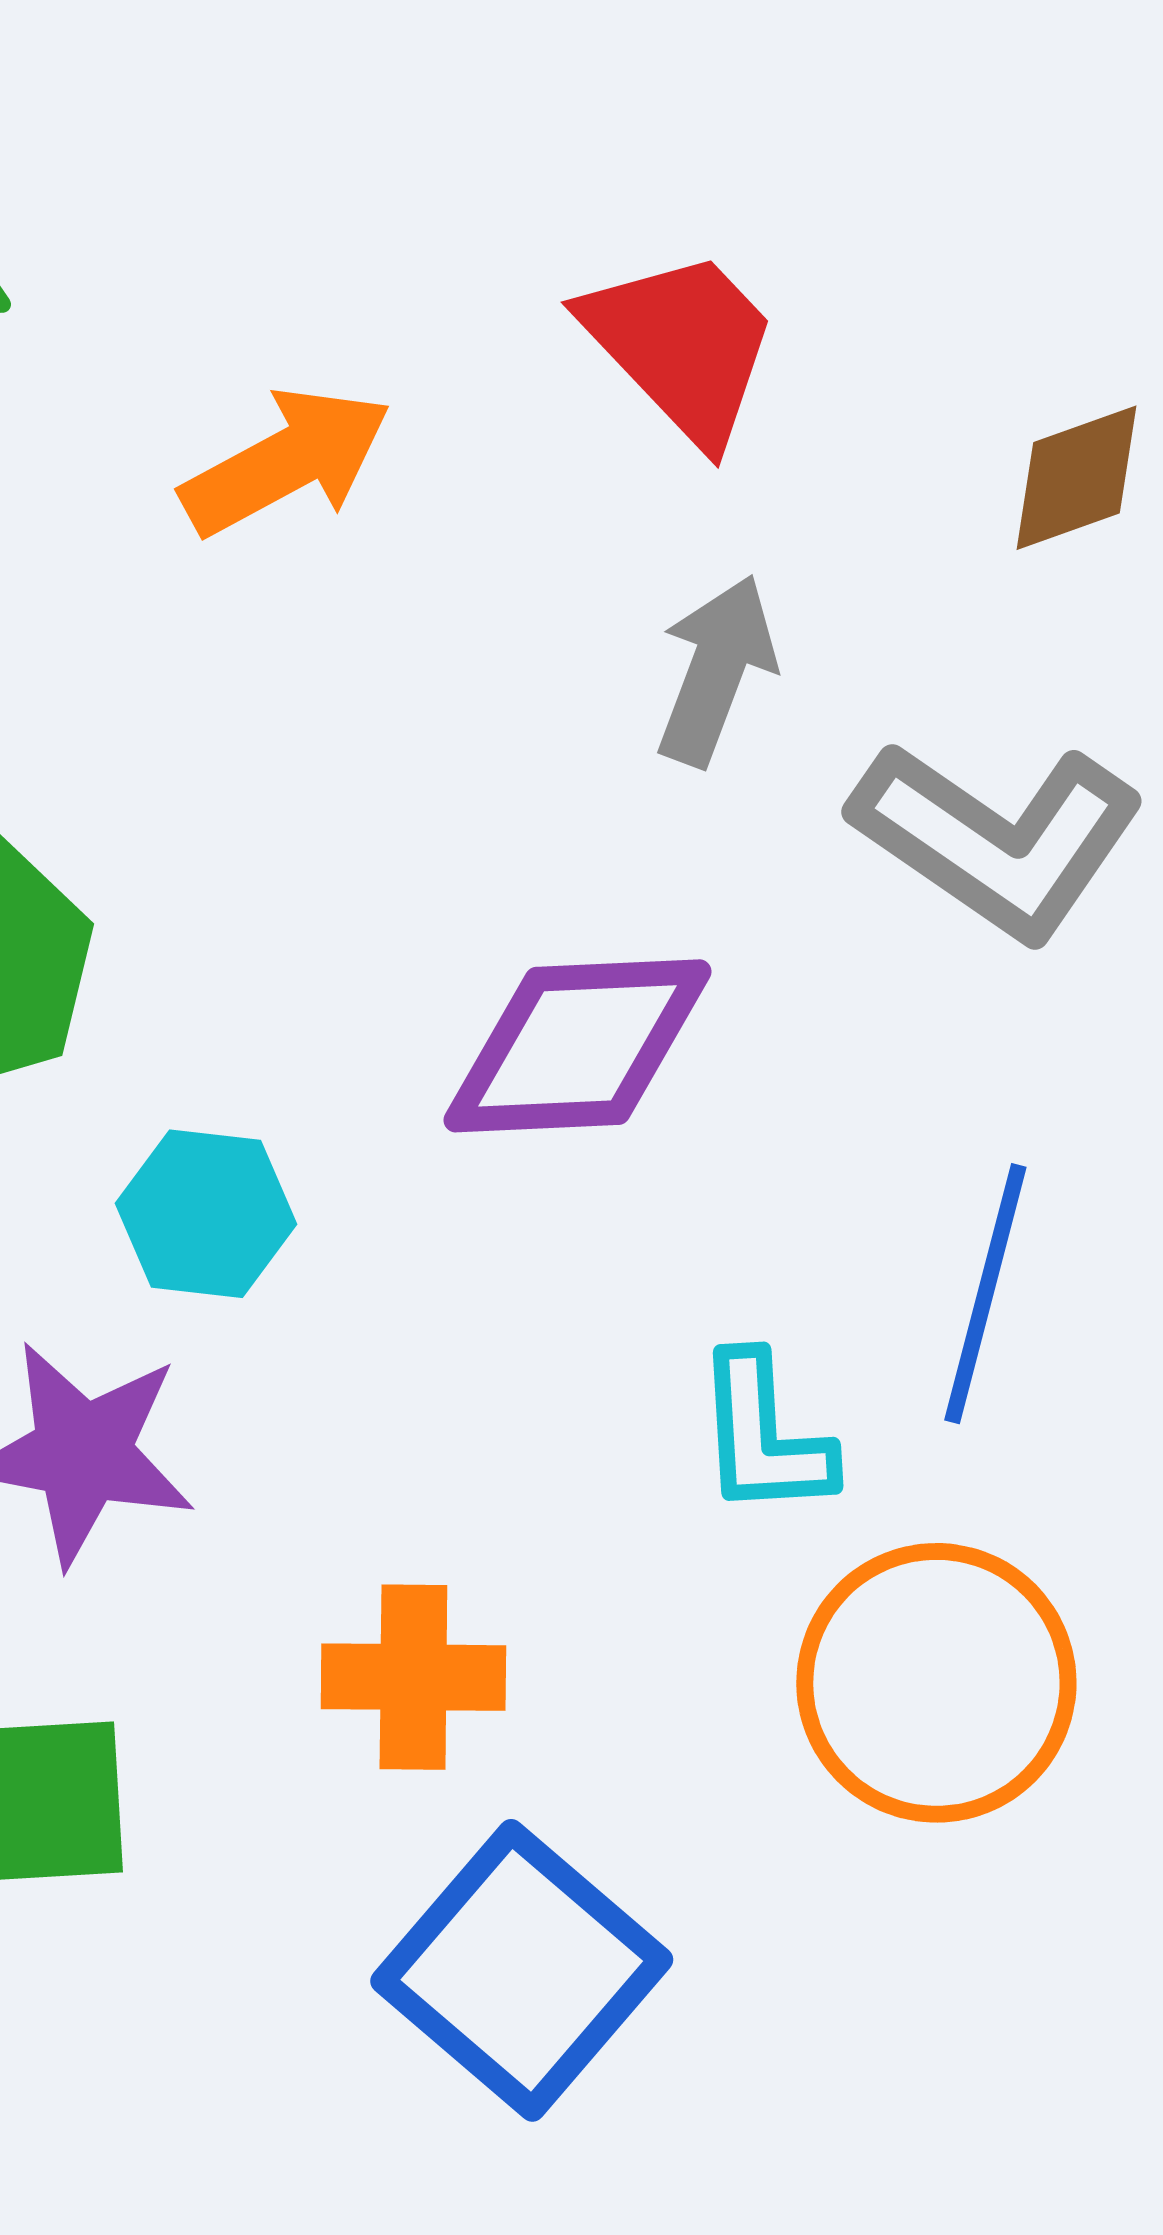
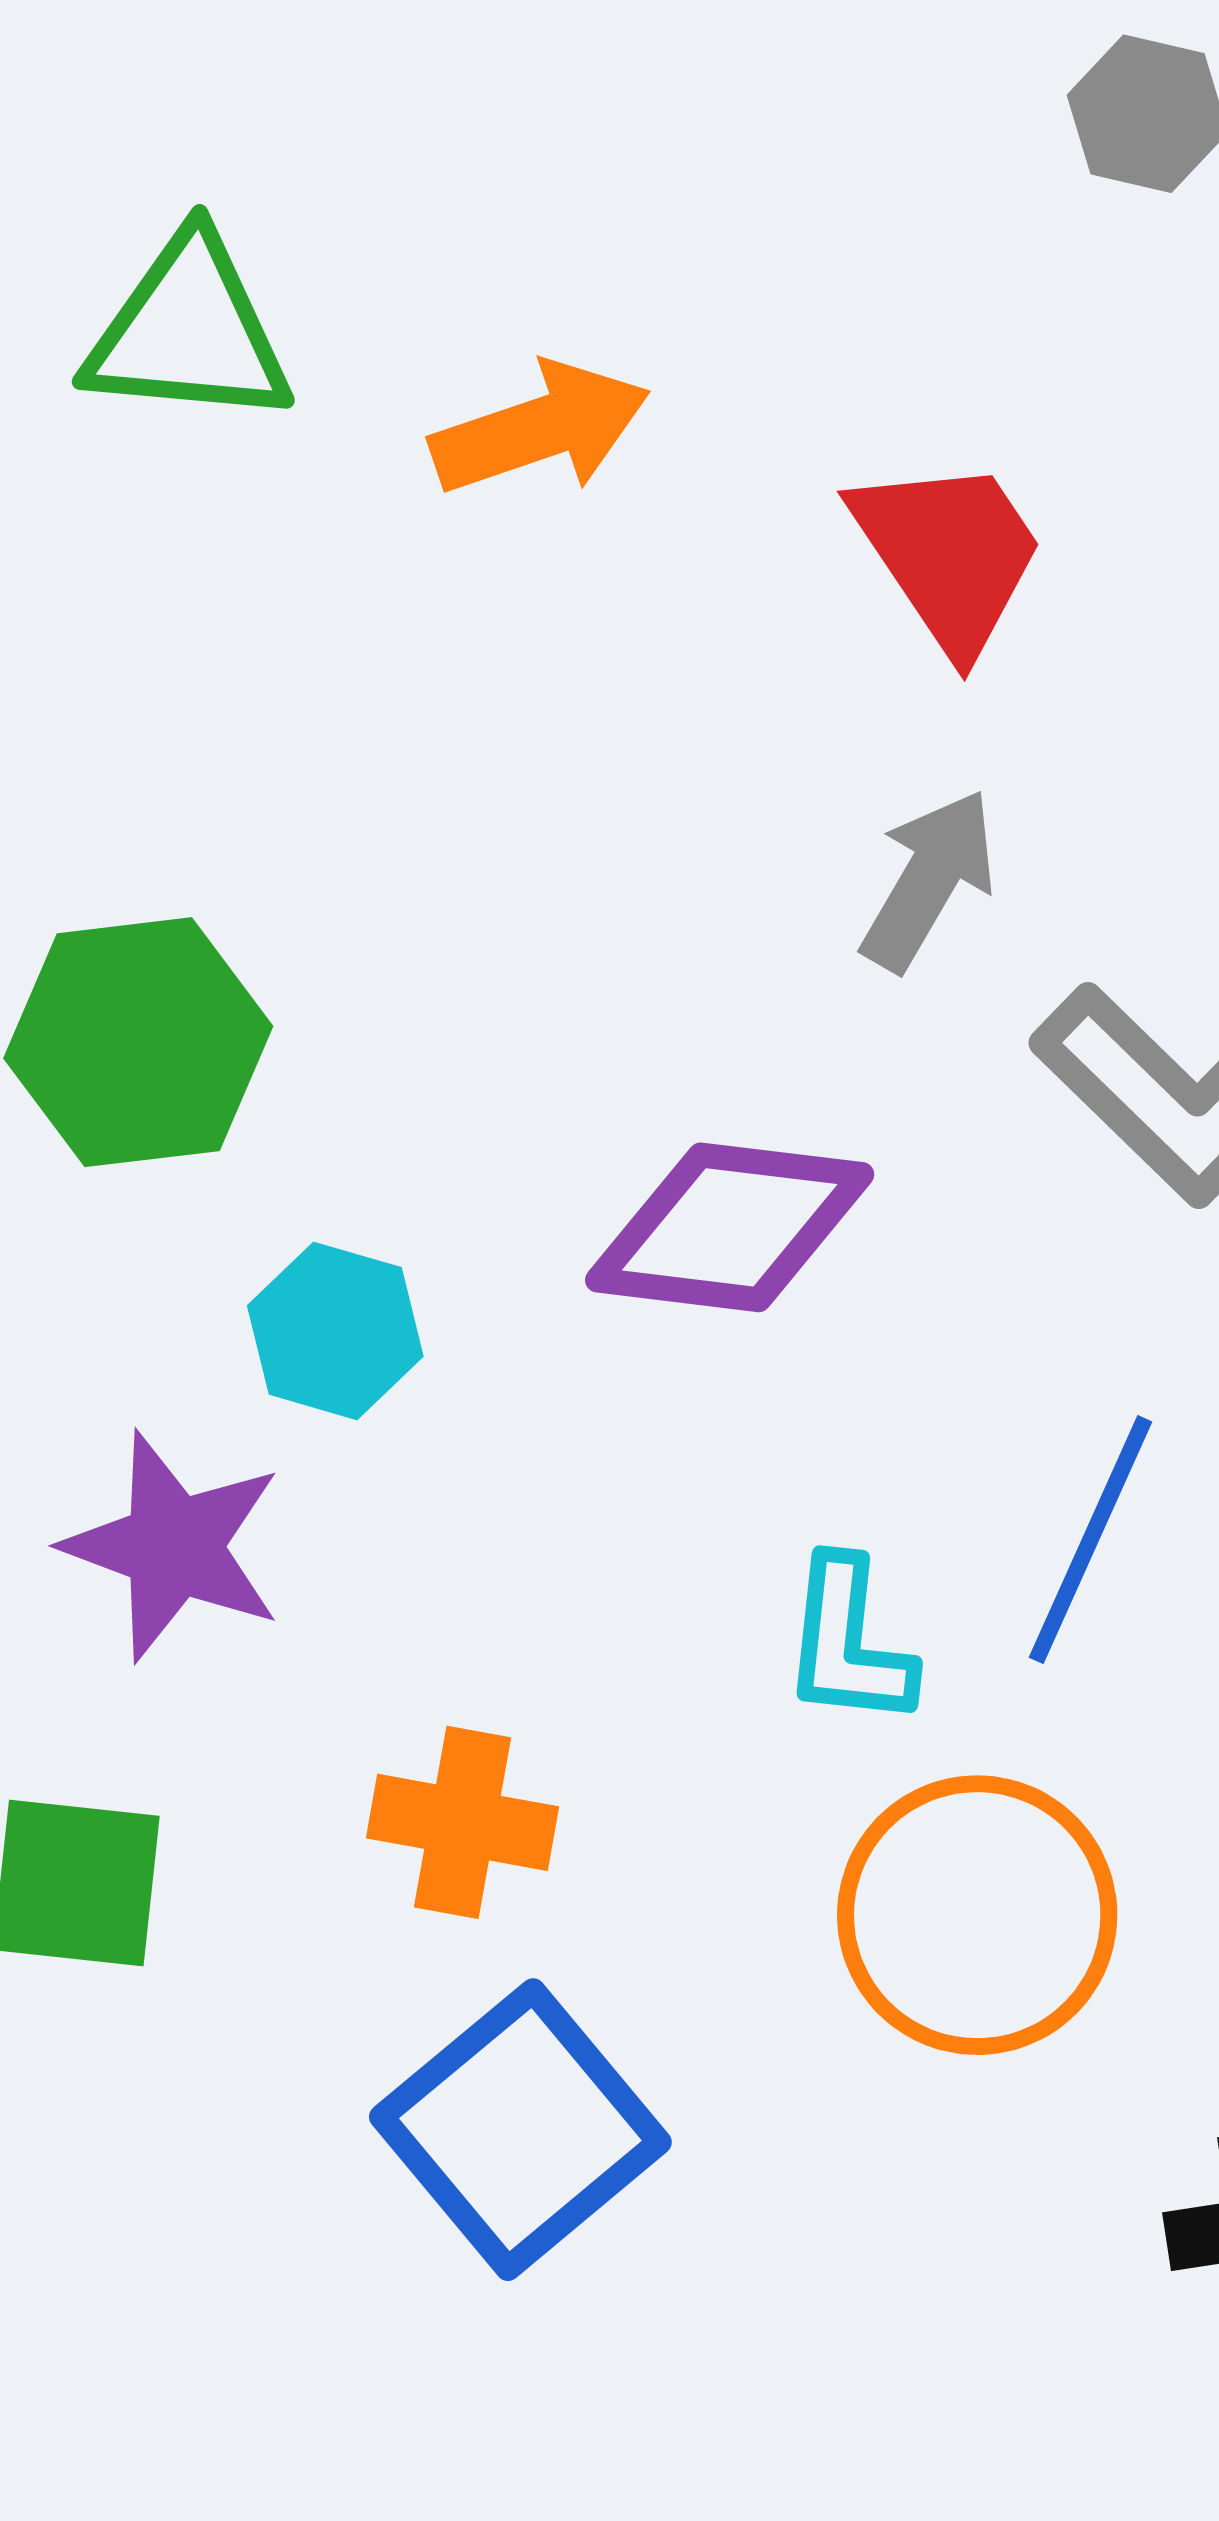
orange arrow: (286, 462) -> (540, 429), moved

